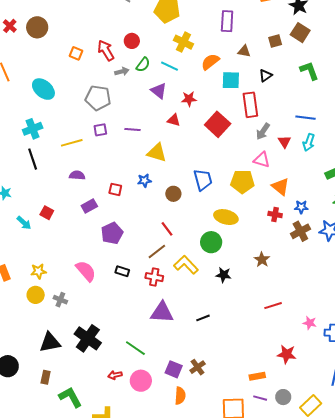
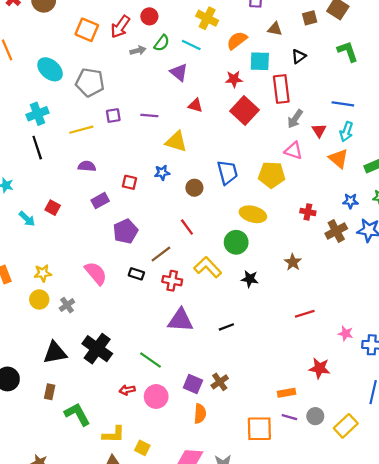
red arrow: (106, 50) -> (120, 27), turned -115
orange square: (76, 53) -> (87, 30), size x1.5
gray pentagon: (98, 98) -> (90, 82), moved
red star: (189, 99) -> (234, 79), moved
orange triangle: (280, 187) -> (338, 159), moved
blue star: (301, 207) -> (350, 201), moved
brown line: (157, 251) -> (161, 254), moved
gray cross: (60, 300) -> (67, 305), turned 32

